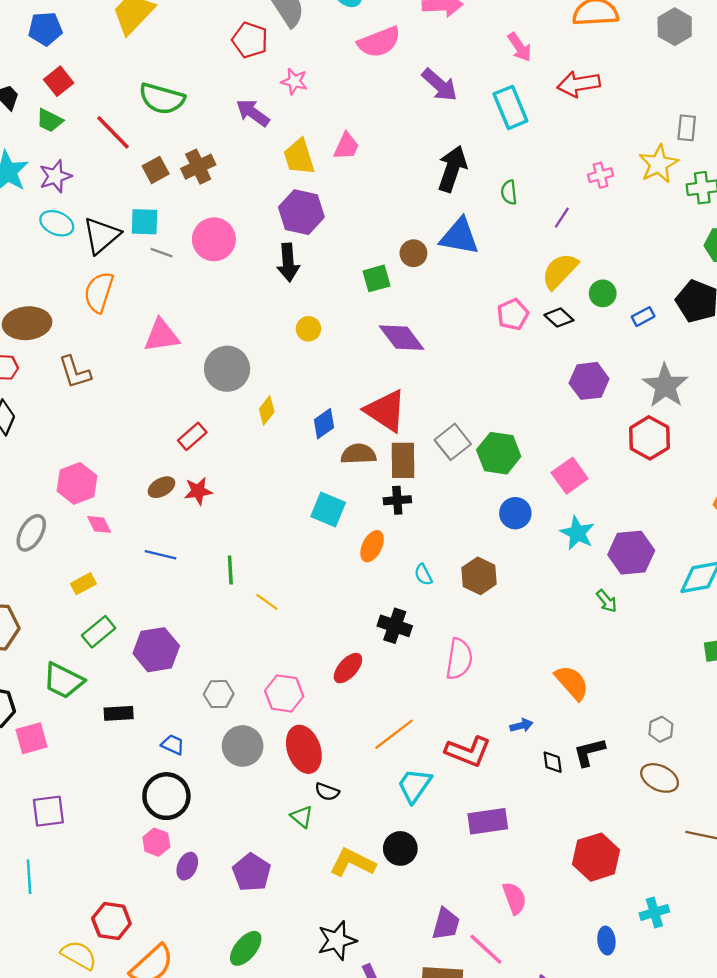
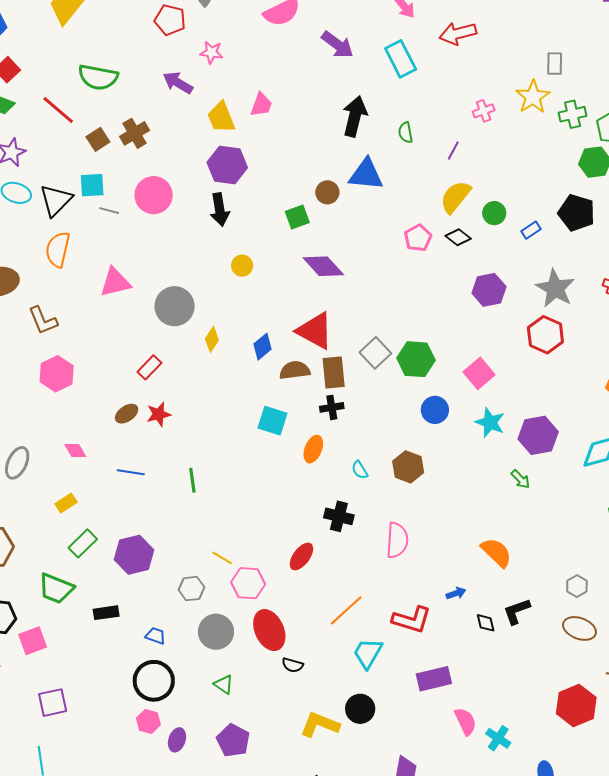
pink hexagon: (77, 483) -> (57, 374), moved
yellow line: (267, 602) -> (222, 558), moved
green triangle: (302, 817) -> (224, 685), moved
red hexagon: (596, 857) -> (576, 705), moved
pink semicircle: (514, 898) -> (465, 721), moved
cyan cross: (654, 912) -> (498, 738), moved, turned -35

